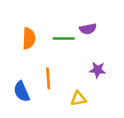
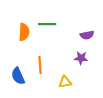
purple semicircle: (88, 29) -> (87, 35), moved
green line: (64, 39) -> (47, 24), moved

